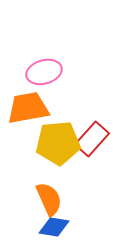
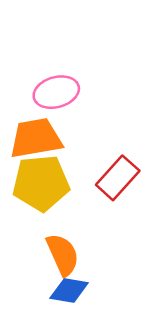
yellow pentagon: (58, 143) -> (41, 183), moved

